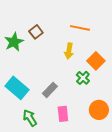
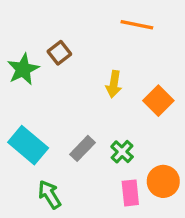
orange line: (80, 28) -> (137, 25), moved
green cross: (83, 78) -> (122, 152), moved
pink rectangle: (63, 114) -> (130, 193), moved

